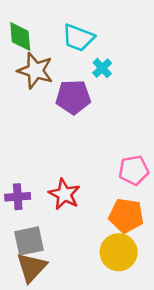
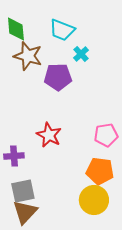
red star: (64, 194) -> (49, 135), moved

